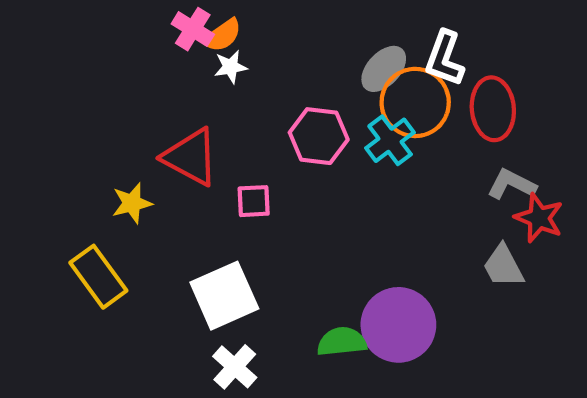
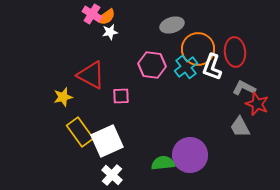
white L-shape: (445, 58) -> (212, 67), moved
gray ellipse: (384, 69) -> (172, 25), moved, turned 30
yellow rectangle: (98, 277) -> (80, 132), moved

